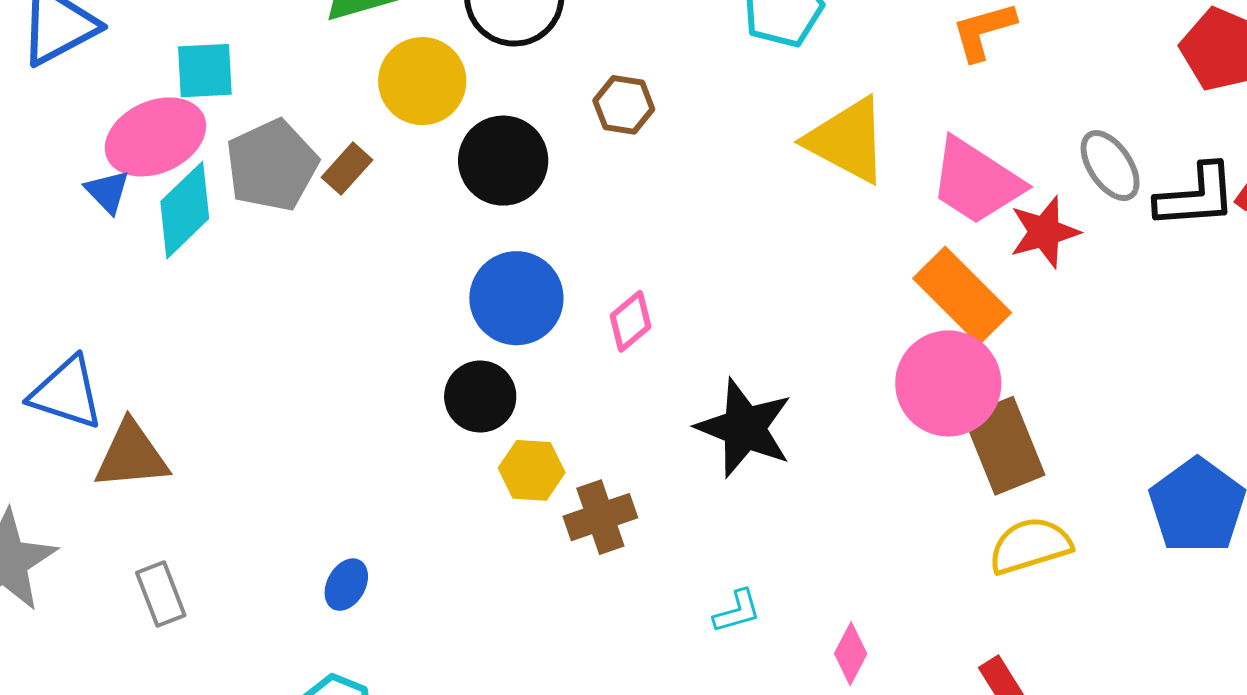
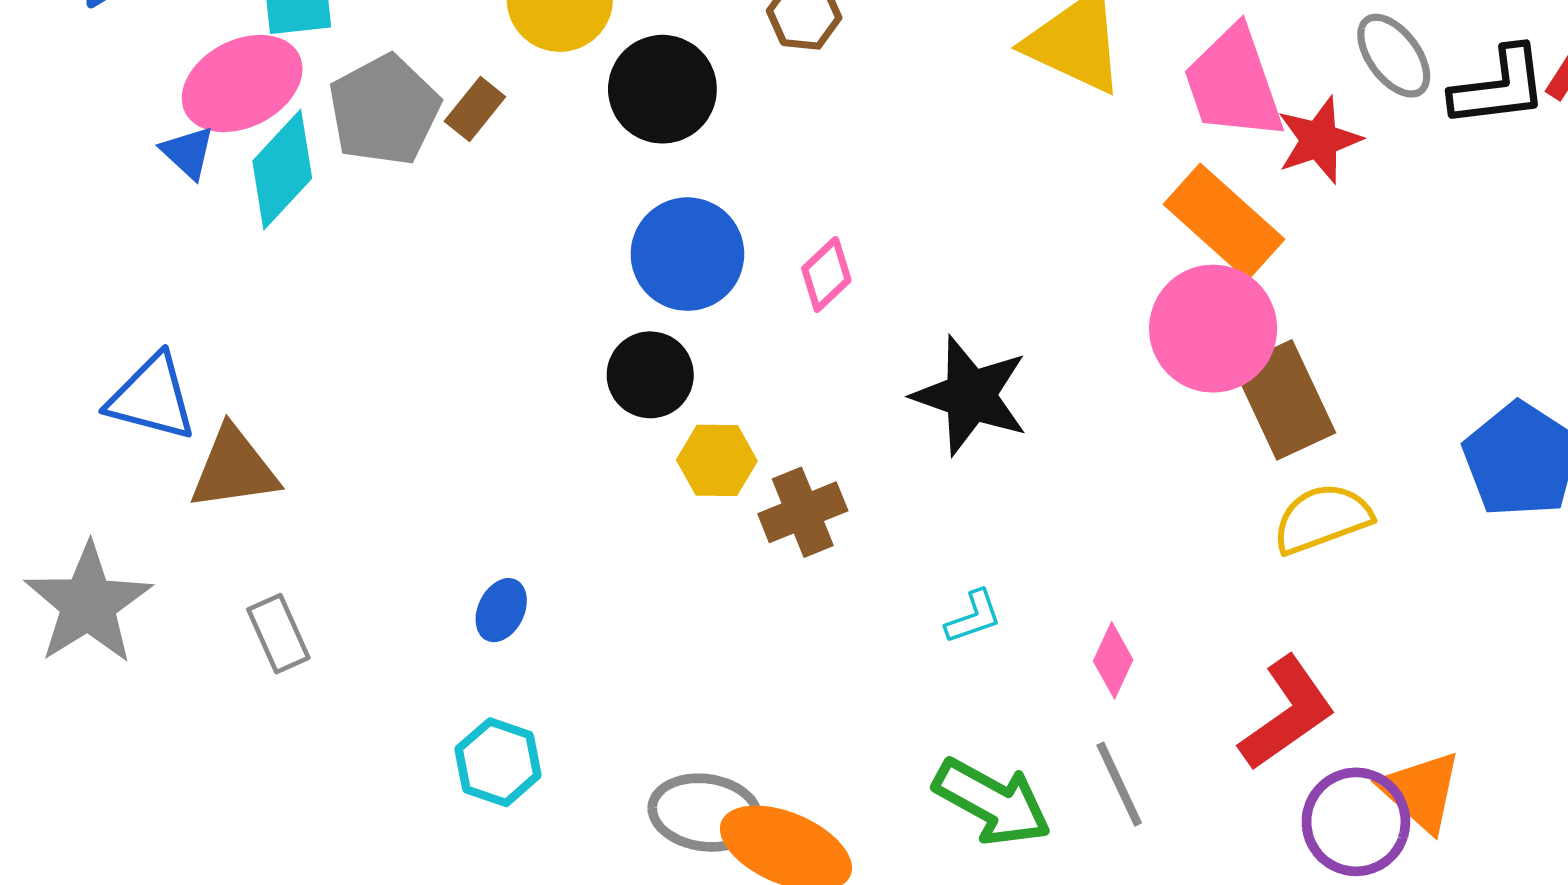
pink trapezoid: (976, 181) -> (1233, 83), turned 41

